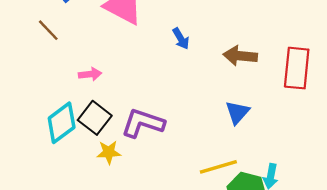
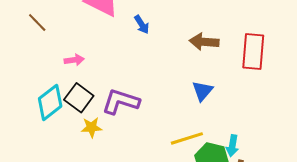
blue arrow: (181, 39) -> (142, 24), moved

